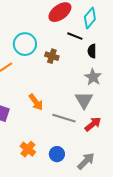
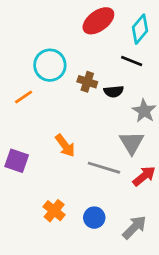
black line: (75, 36) -> (132, 61), moved
black semicircle: (92, 51) -> (114, 91), moved, turned -96

